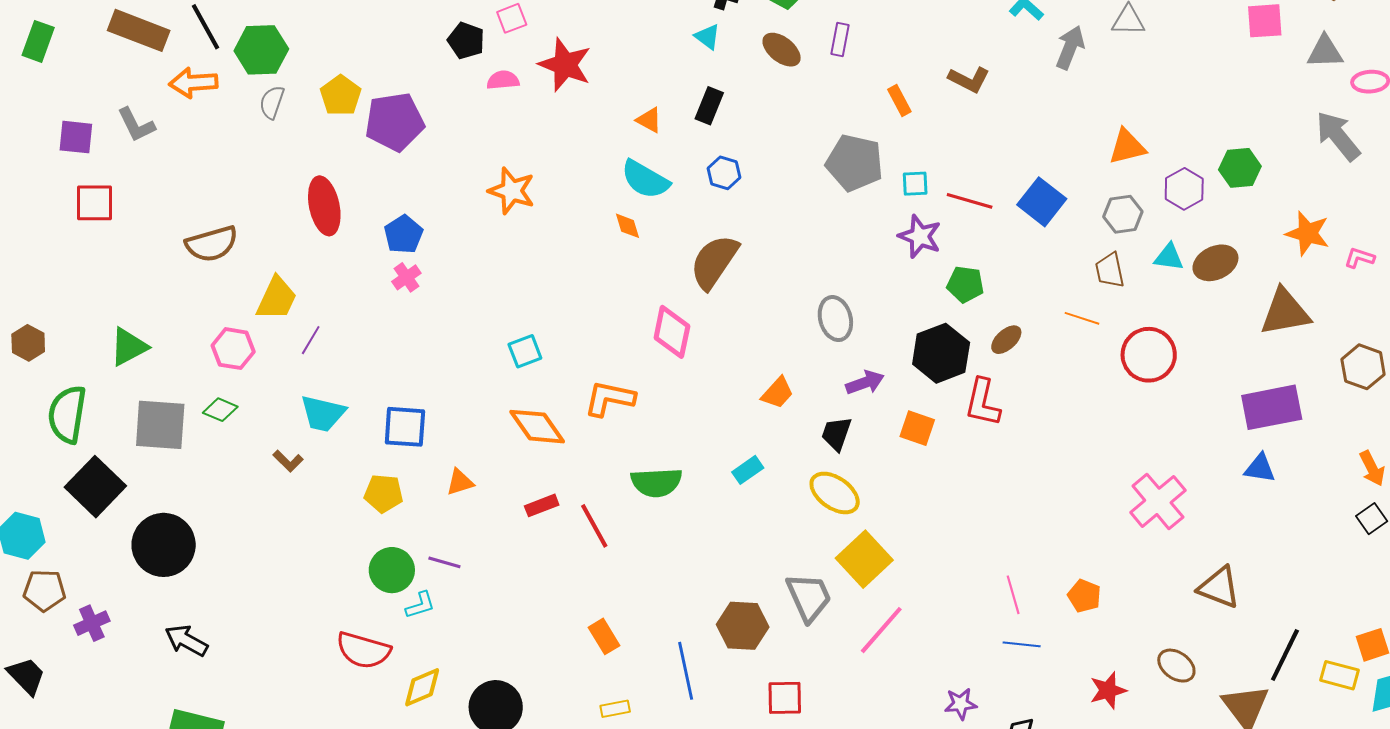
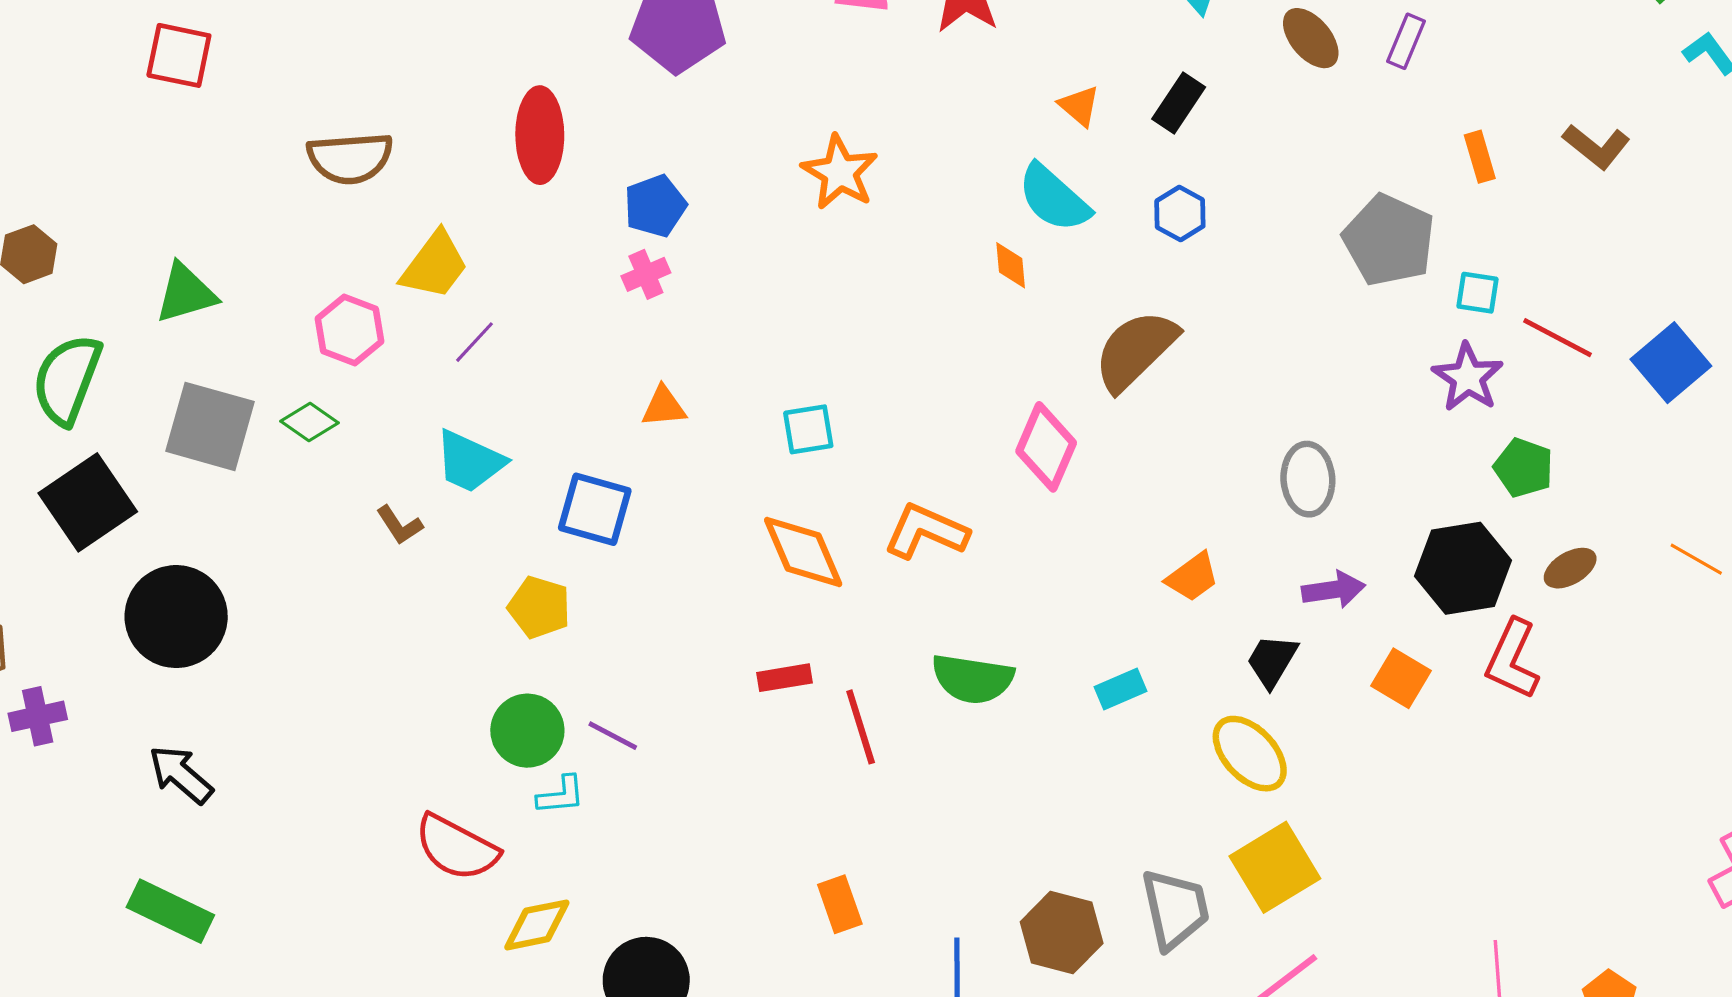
orange triangle: (460, 482) -> (664, 407), moved

